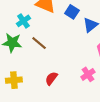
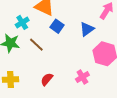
blue square: (72, 12) -> (57, 26), moved

